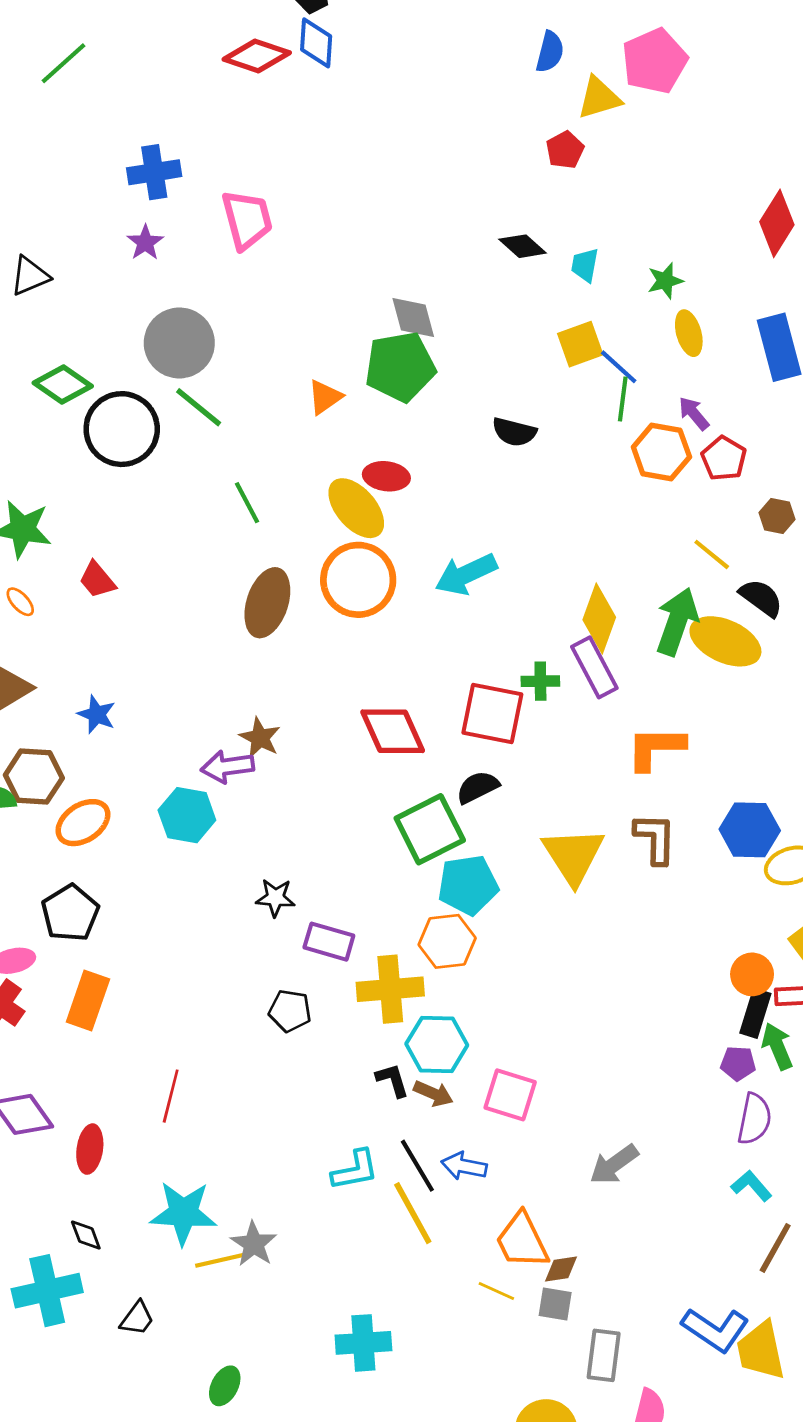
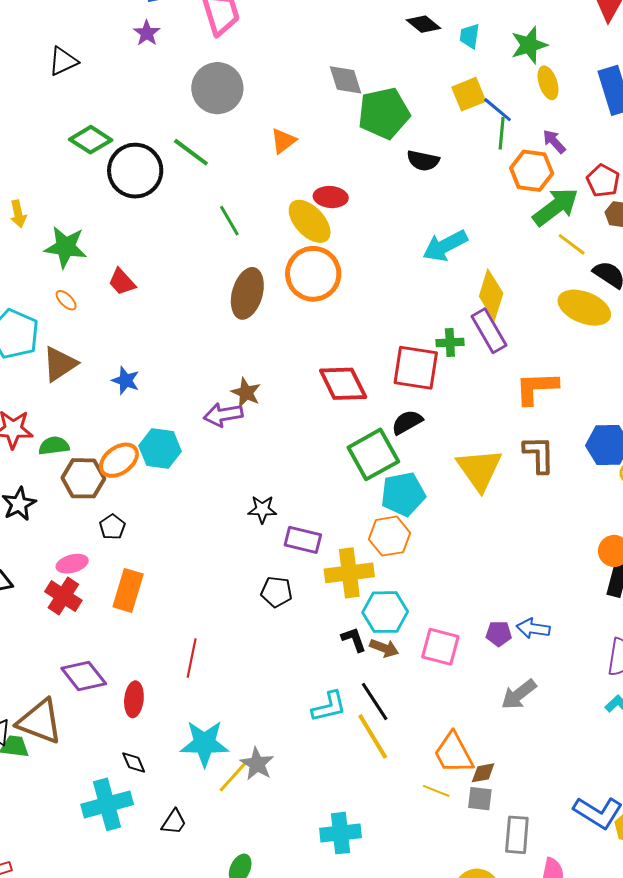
green star: (665, 281) -> (529, 45), size x1.4
gray circle: (179, 343) -> (217, 88), moved
green pentagon: (400, 367) -> (384, 113), moved
red pentagon: (724, 458) -> (603, 181), moved
cyan arrow: (466, 574) -> (445, 246), moved
green arrow: (677, 622) -> (556, 207), moved, turned 36
brown hexagon: (34, 777) -> (83, 478), moved
cyan hexagon: (187, 815) -> (160, 449), moved
black pentagon: (70, 913) -> (112, 527), size x0.6
purple pentagon: (738, 1063) -> (499, 634), moved
blue arrow: (464, 1166) -> (533, 628), moved
yellow line: (220, 1260) -> (233, 777), turned -33

